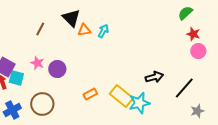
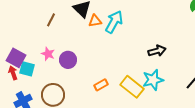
cyan arrow: (103, 31) -> (114, 22), size x1.6
black arrow: (154, 77) -> (157, 51), moved
cyan star: (139, 103) -> (153, 80), moved

